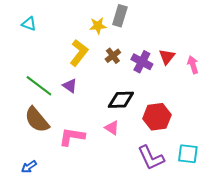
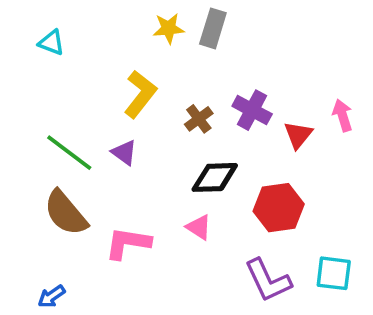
yellow star: (98, 26) -> (169, 28), moved
brown cross: (113, 56) -> (199, 119), moved
red triangle: (167, 57) -> (298, 135), moved

